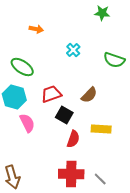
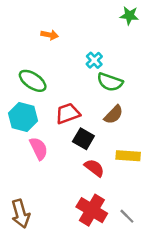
green semicircle: (114, 60) -> (110, 82), moved
red semicircle: (73, 139) -> (94, 168), turned -72
red cross: (71, 174) -> (92, 210), turned 30

